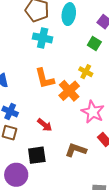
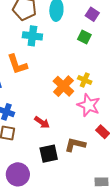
yellow cross: (86, 72) -> (85, 80), moved
orange L-shape: (45, 79) -> (17, 64), moved
black square: (37, 155) -> (49, 154), moved

